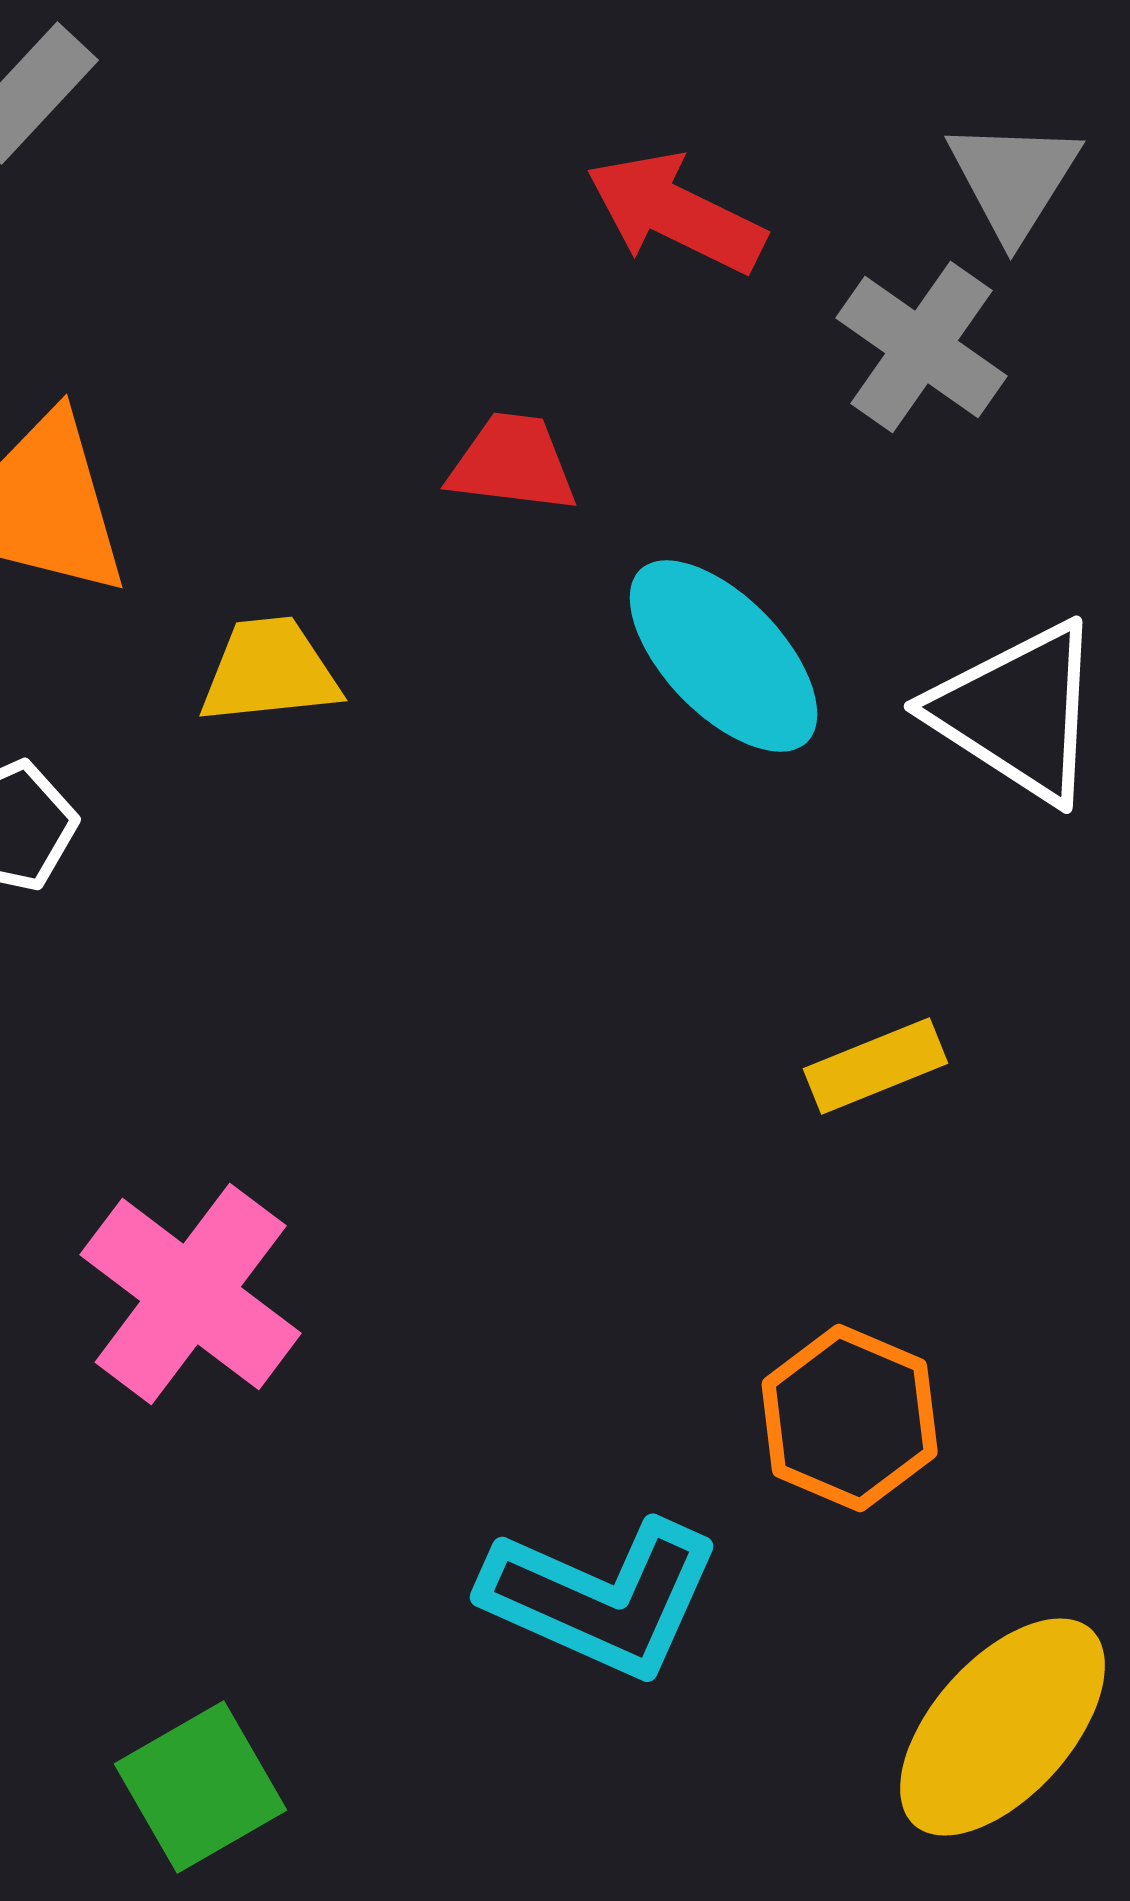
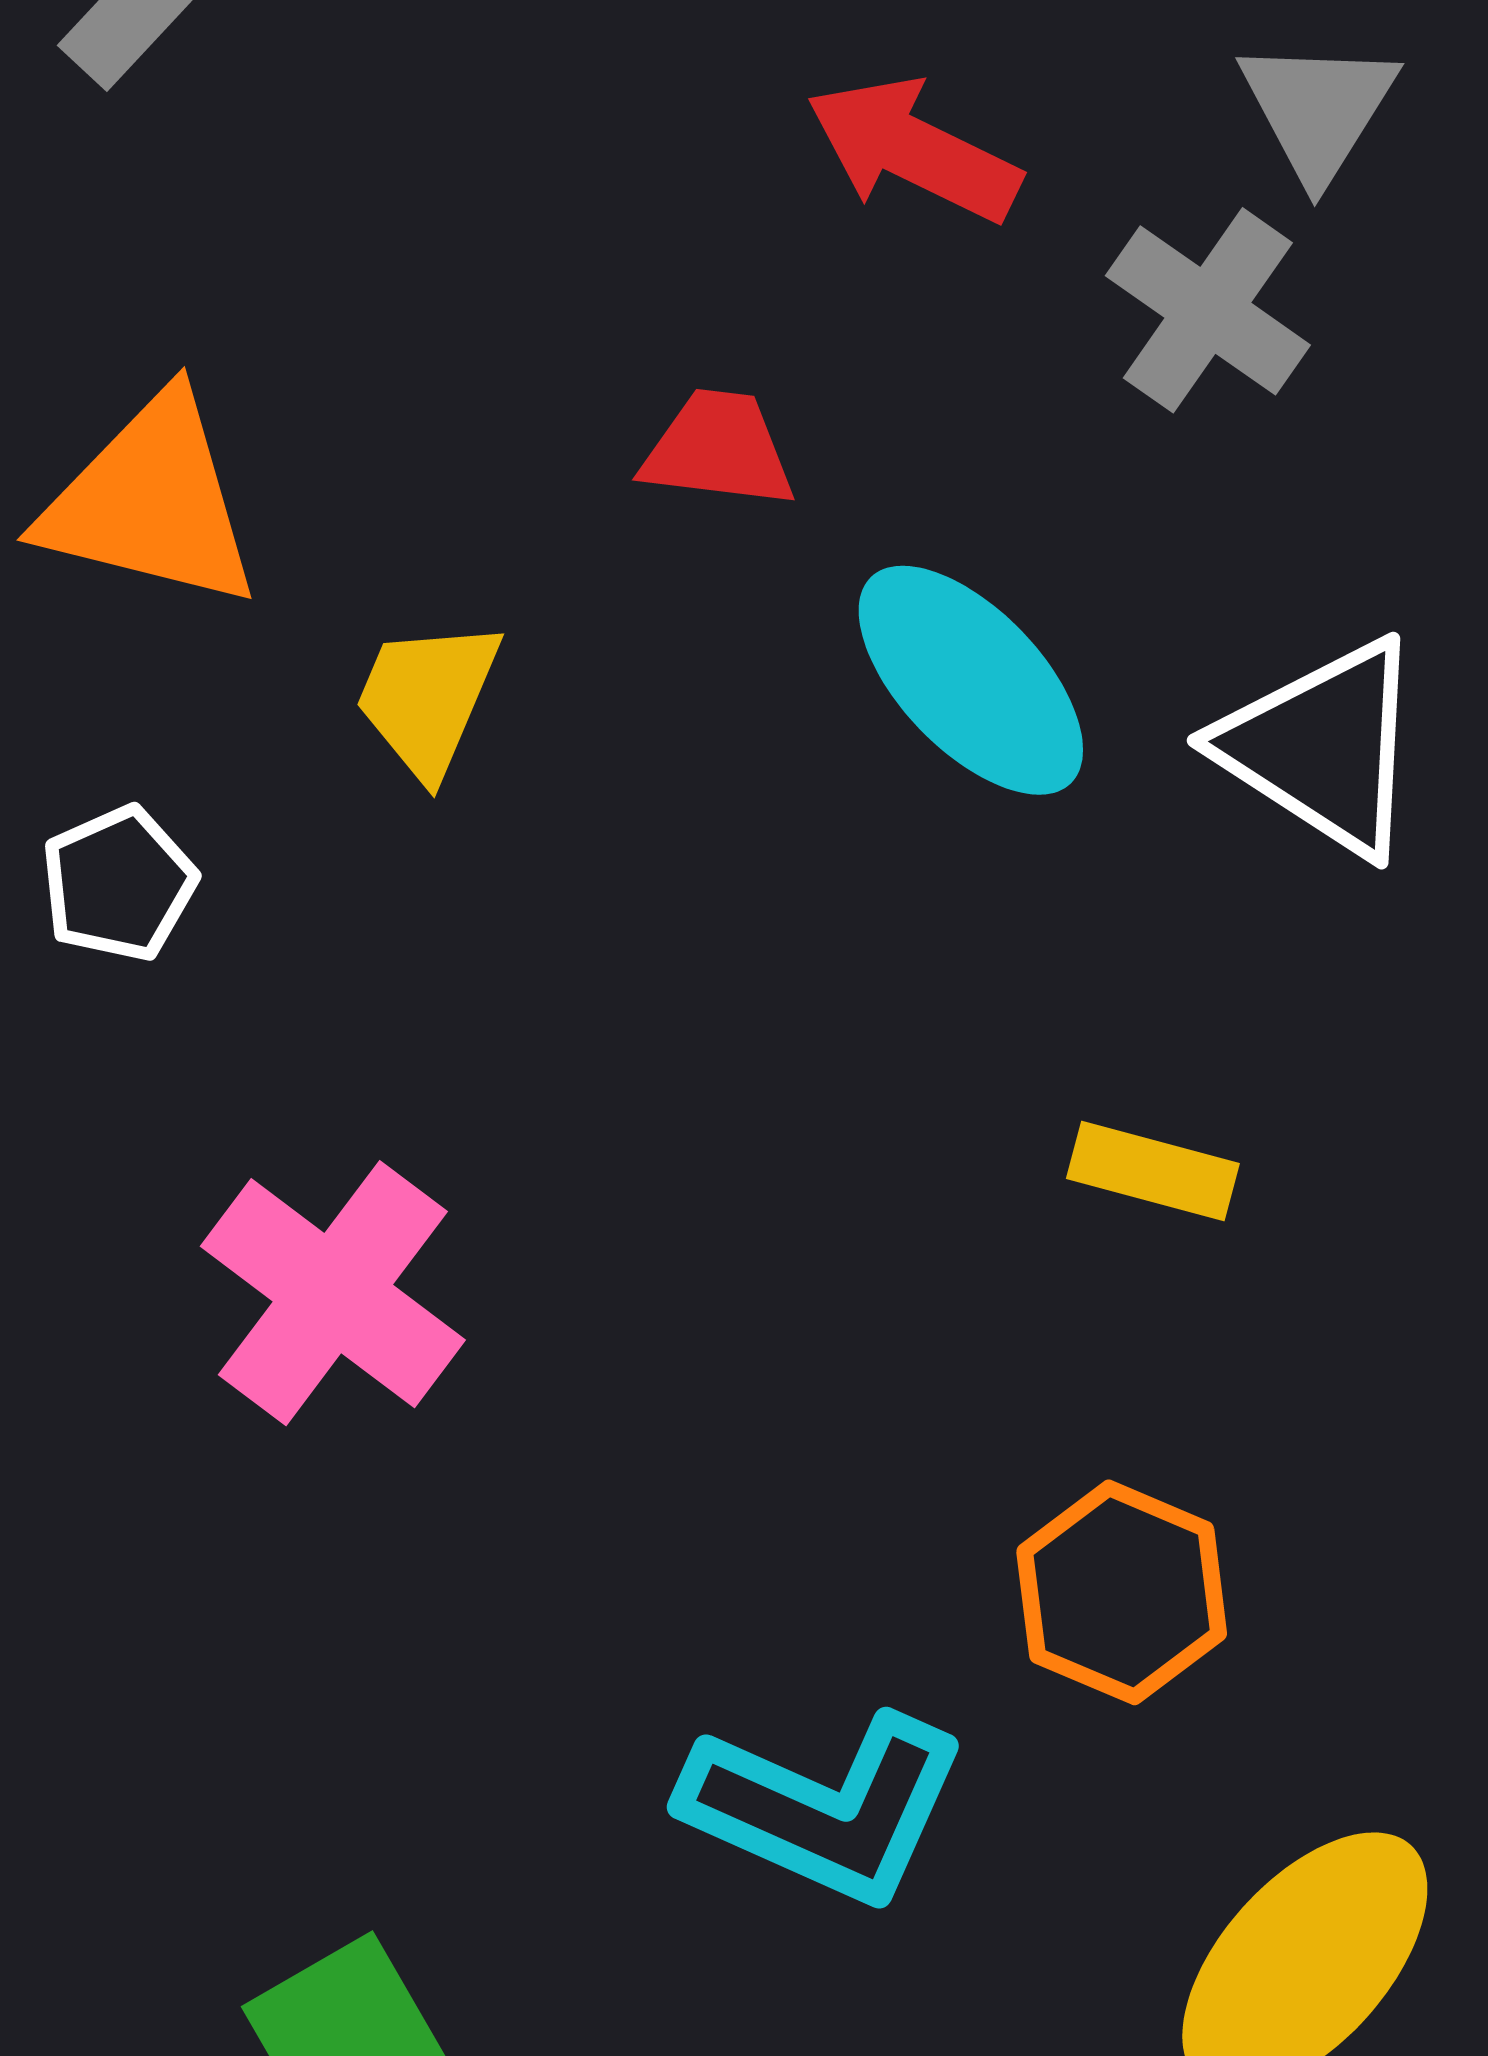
yellow trapezoid: (270, 671) -> (427, 698), turned -61
yellow rectangle: (876, 1066) -> (1153, 1171), turned 37
pink cross: (191, 1294) -> (333, 1293), moved

